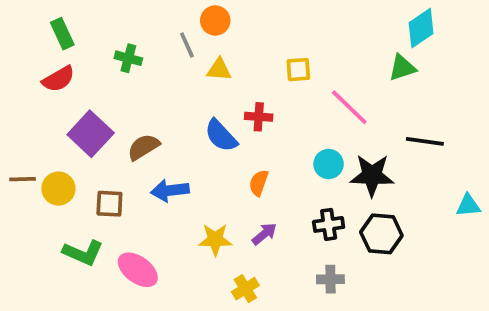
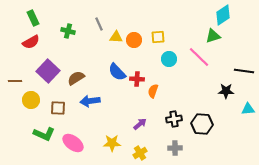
orange circle: (215, 20) -> (134, 40), moved
pink line: (349, 107) -> (199, 57), moved
red cross: (259, 117) -> (137, 79), moved
black line: (425, 141) -> (244, 71), moved
cyan circle: (329, 164) -> (169, 59), moved
black star: (372, 175) -> (226, 91), moved, size x0.7
brown line: (23, 179) -> (15, 81), moved
orange semicircle: (259, 183) -> (153, 91), moved
yellow star: (215, 240) -> (112, 143), moved
yellow cross: (245, 289) -> (140, 153), moved

